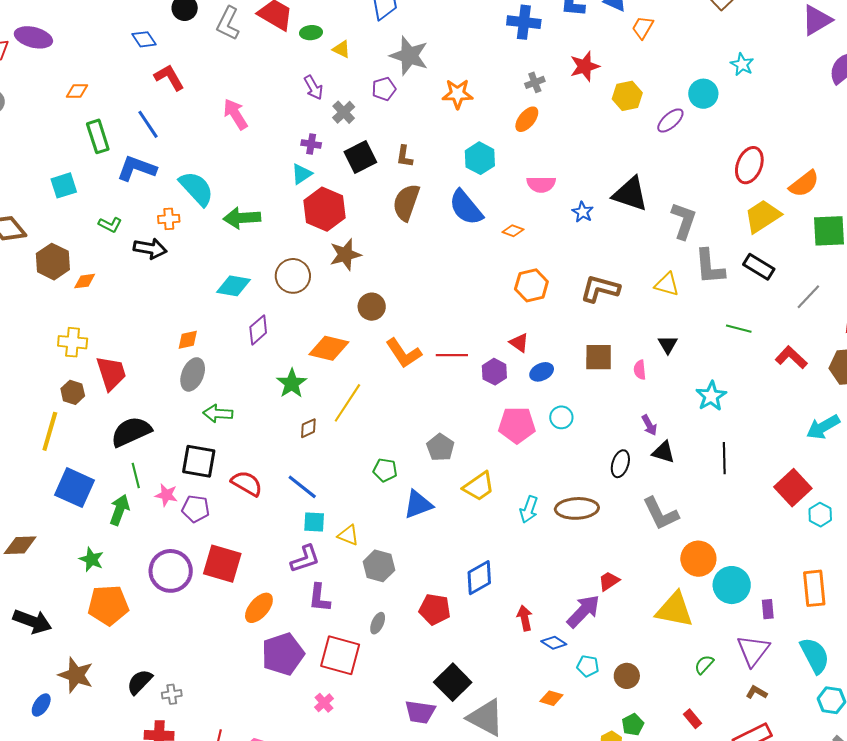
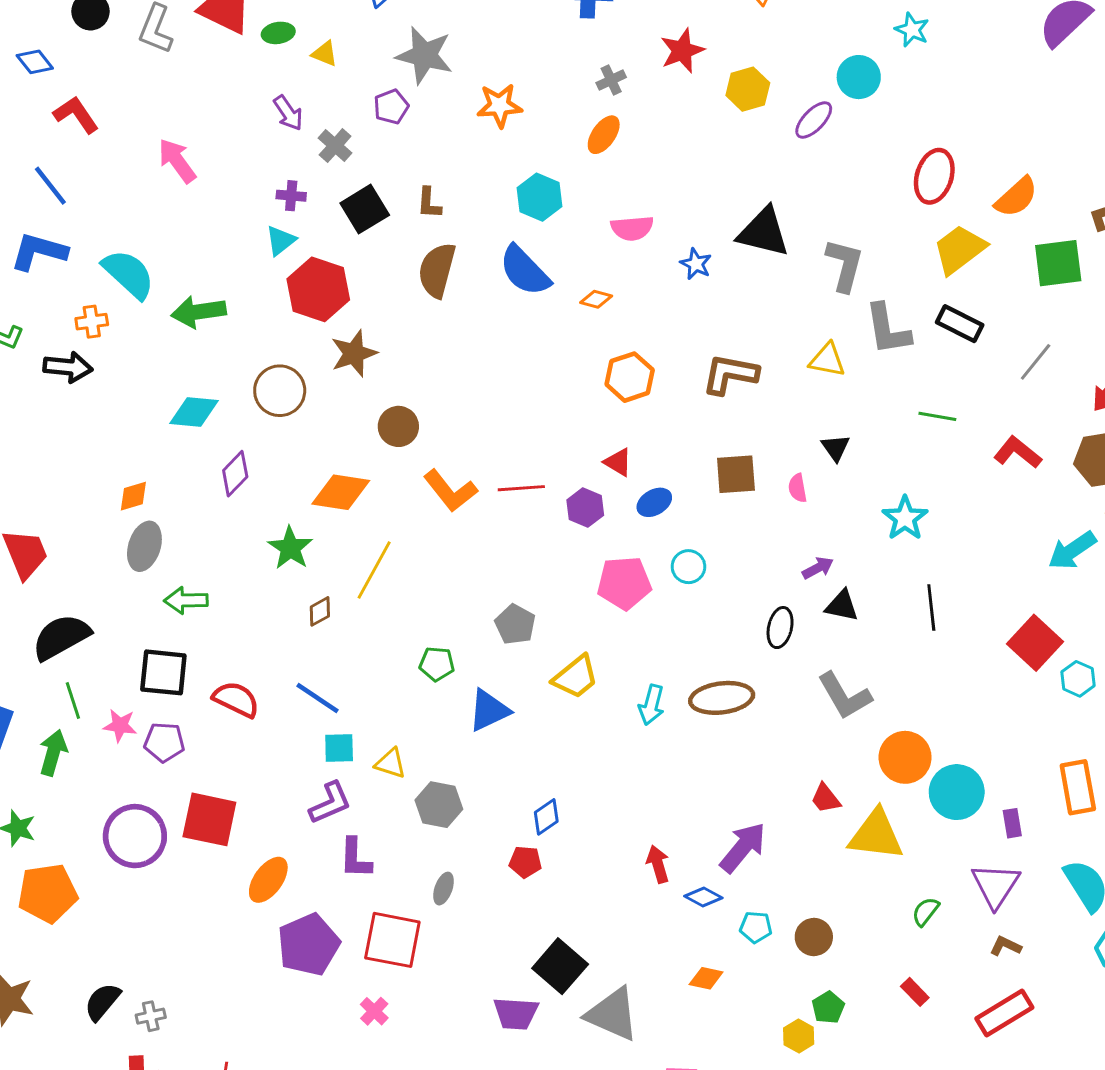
purple arrow: (649, 425) -> (818, 568), turned -85
blue diamond: (479, 578) -> (546, 817), moved, size x0.7
red trapezoid: (609, 581) -> (826, 798), moved, turned -90
red pentagon: (435, 609) -> (525, 862), size x0.7

